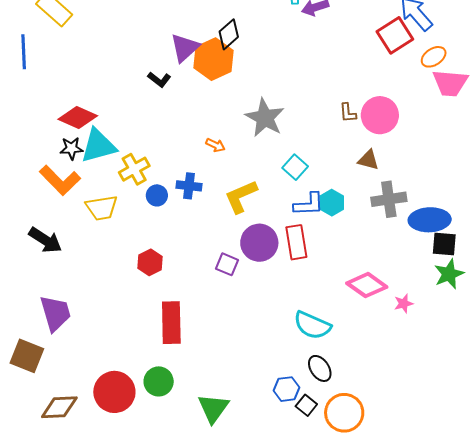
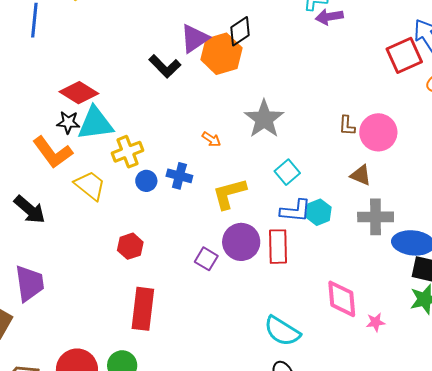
black L-shape: (159, 79) -> (165, 66), size x1.4
yellow trapezoid: (102, 208) -> (90, 185), turned -140
pink diamond: (367, 285) -> (342, 299), turned 42

